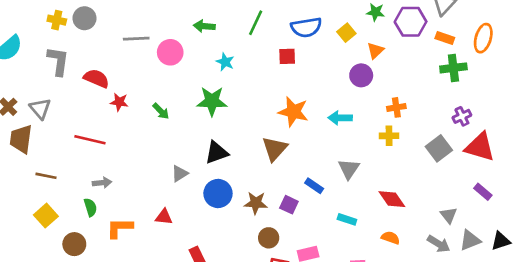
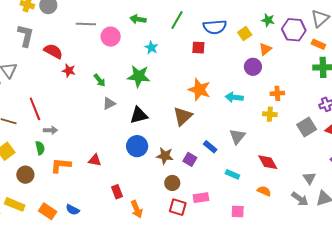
red line: (90, 140) -> (35, 109), moved, turned 50
gray triangle: (180, 174) -> (109, 104), moved

